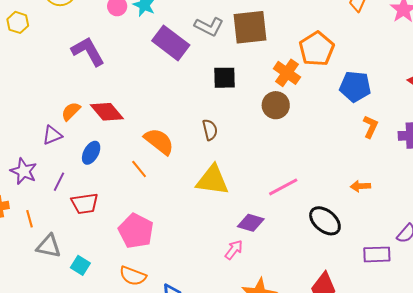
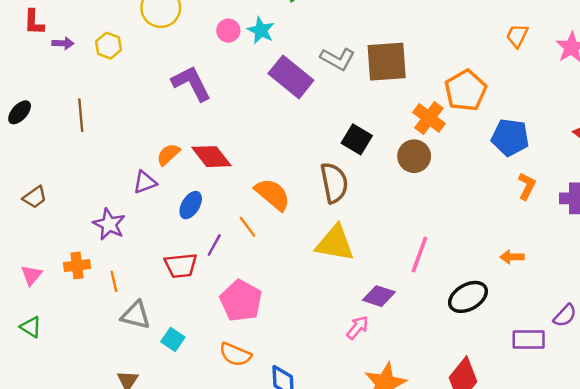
black square: (224, 78) -> (357, 139), moved, turned 30
brown semicircle: (210, 130) -> (334, 183), size x1.6
purple line: (59, 182) -> (214, 245), moved
pink line: (283, 187) -> (419, 254), turned -44
black ellipse: (325, 221) -> (468, 297), turned -72

